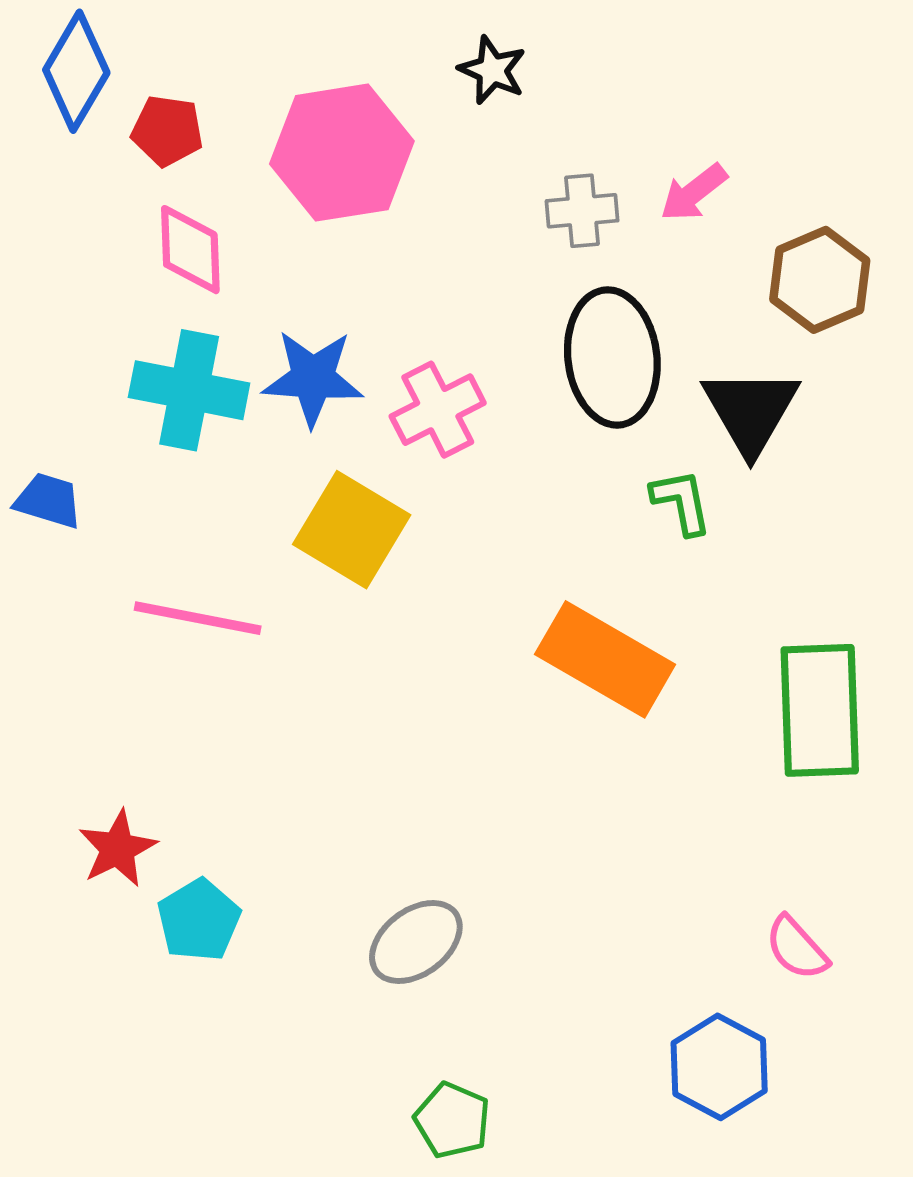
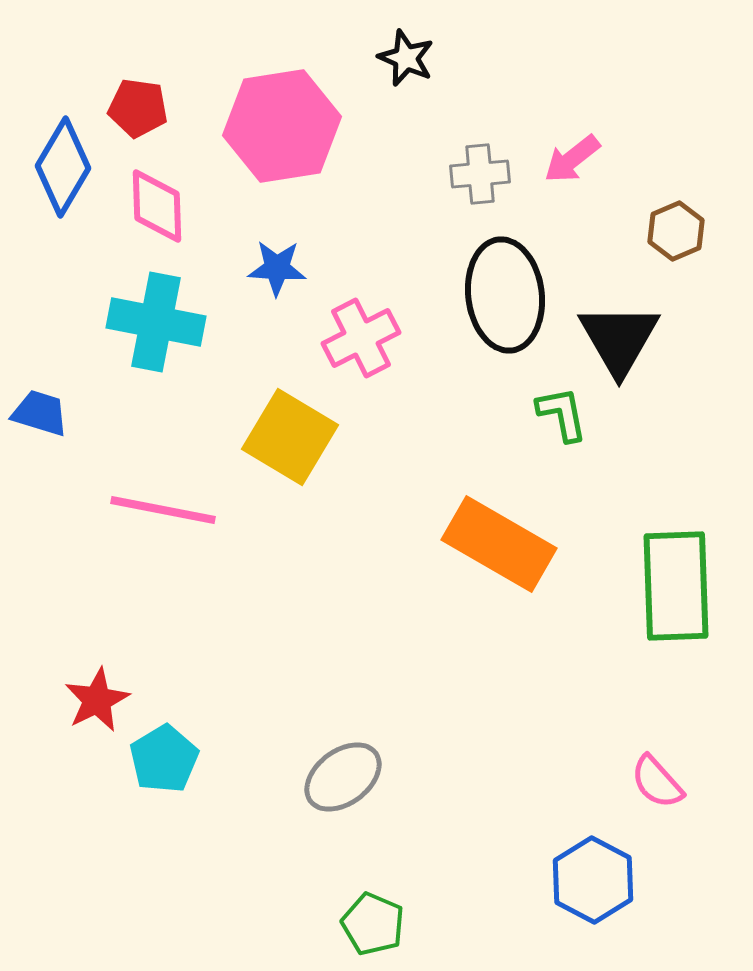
blue diamond: (76, 71) -> (63, 167), moved
brown hexagon: (820, 280) -> (676, 231), size x0.7
blue star: (313, 378) -> (277, 268), moved, size x0.7

